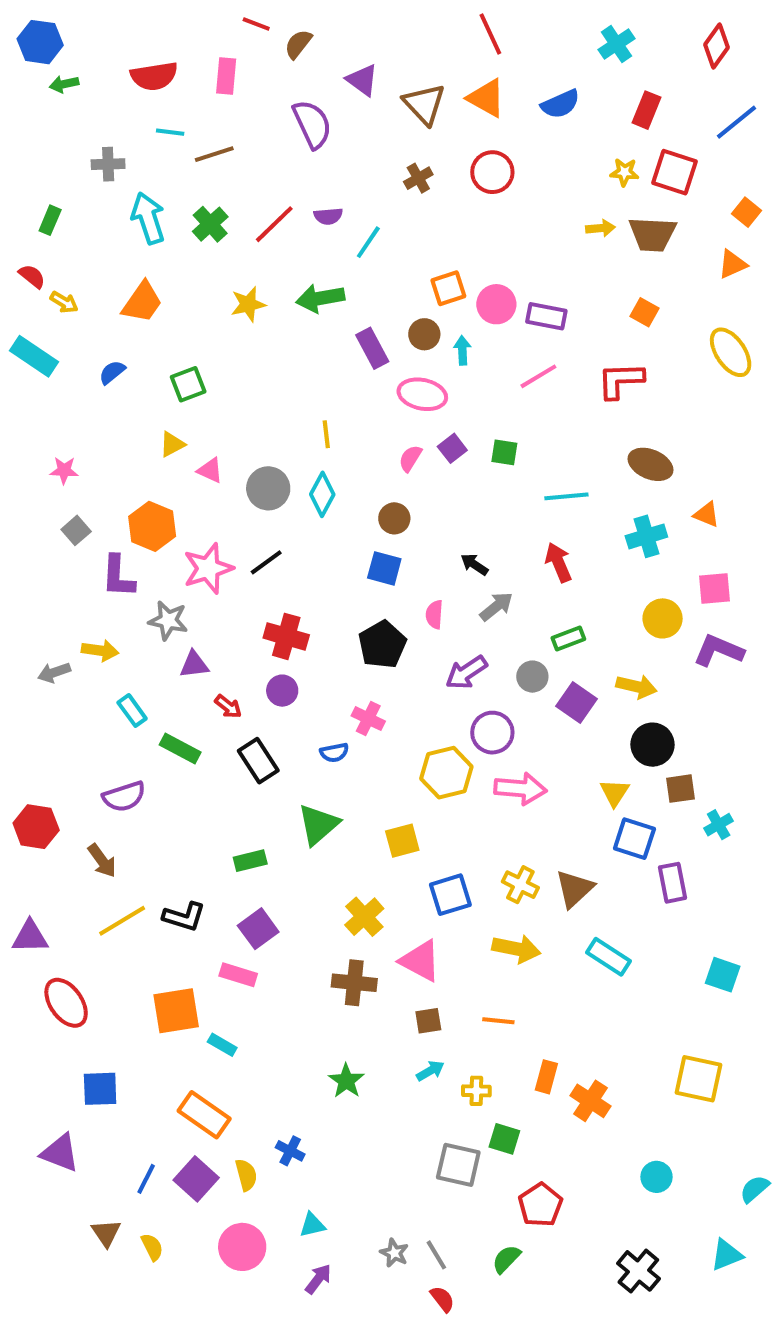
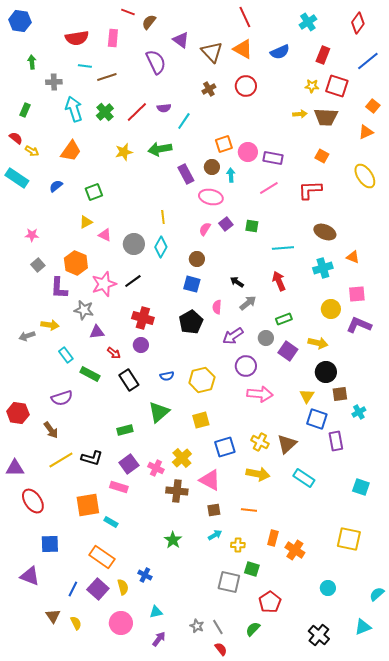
green arrow: (64, 84) -> (32, 62), moved, turned 96
pink cross: (368, 719) -> (156, 468), moved
yellow hexagon: (446, 773) -> (202, 380), moved

